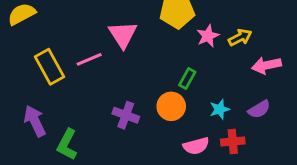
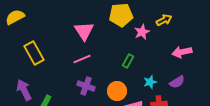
yellow arrow: (240, 37) -> (164, 20), moved
pink line: (89, 59) -> (82, 59), moved
orange circle: (171, 106) -> (117, 91), moved

